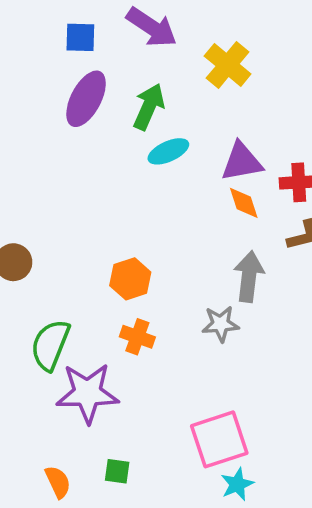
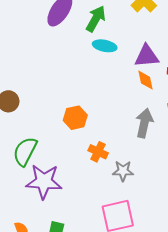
cyan ellipse: (168, 151) -> (105, 46), turned 30
gray star: (221, 324) -> (123, 171), moved
orange cross: (137, 337) -> (98, 152), moved

